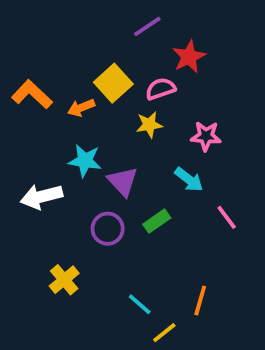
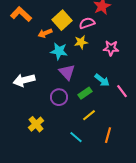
orange L-shape: (32, 94) -> (21, 14), moved
cyan star: (85, 161) -> (59, 51), moved
cyan arrow: (189, 180) -> (102, 80), moved
yellow line: (164, 333) -> (89, 115), moved

